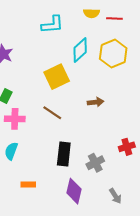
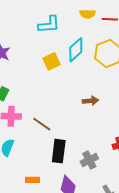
yellow square: (57, 77) -> (52, 61), moved, size x0.7
brown line: (52, 113) -> (42, 124), moved
orange rectangle: (28, 185) -> (33, 180), moved

